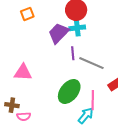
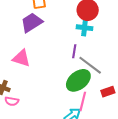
purple trapezoid: (59, 33) -> (32, 22), moved
green ellipse: (69, 91) -> (78, 80), moved

